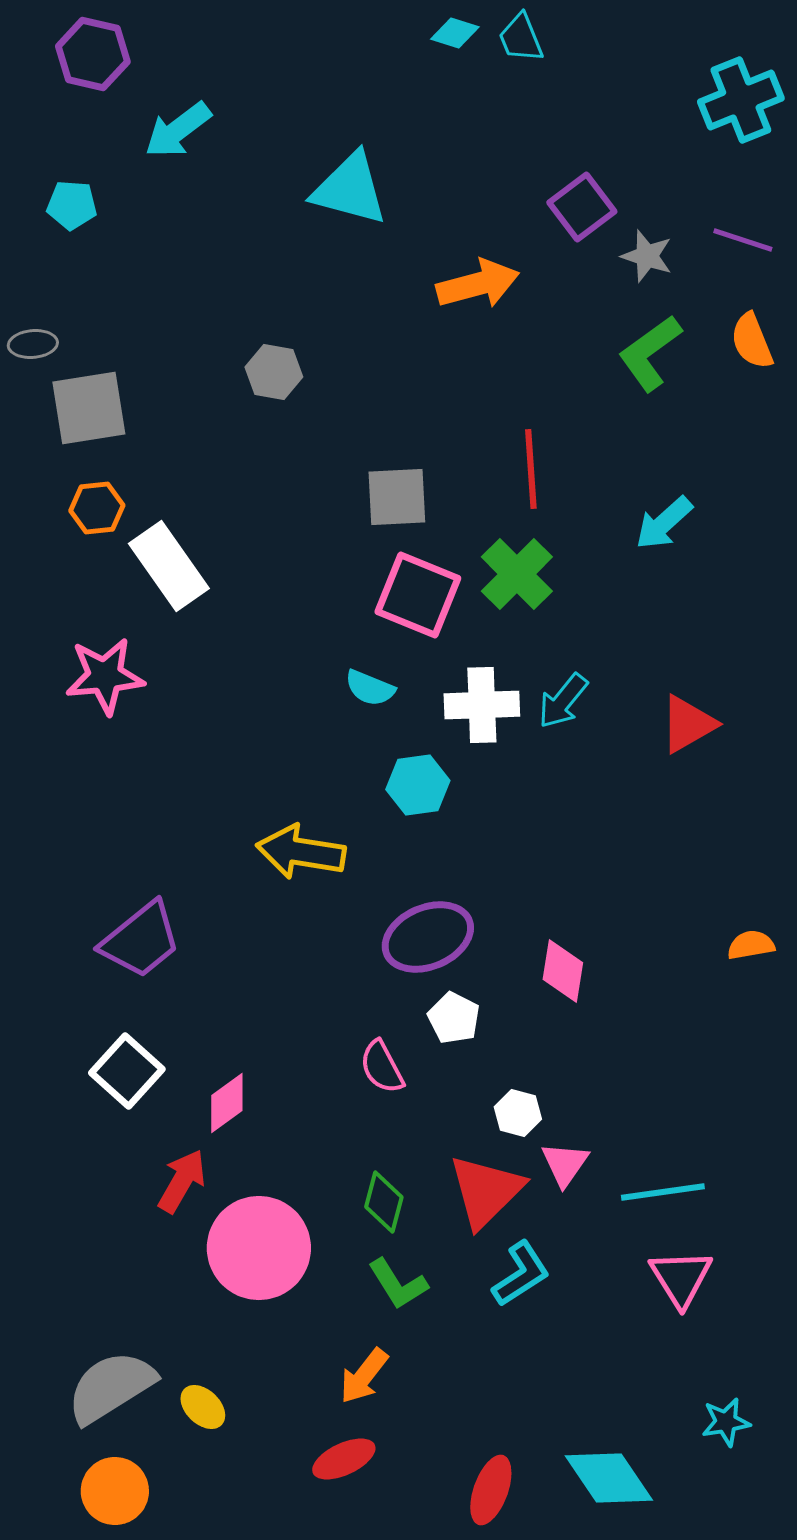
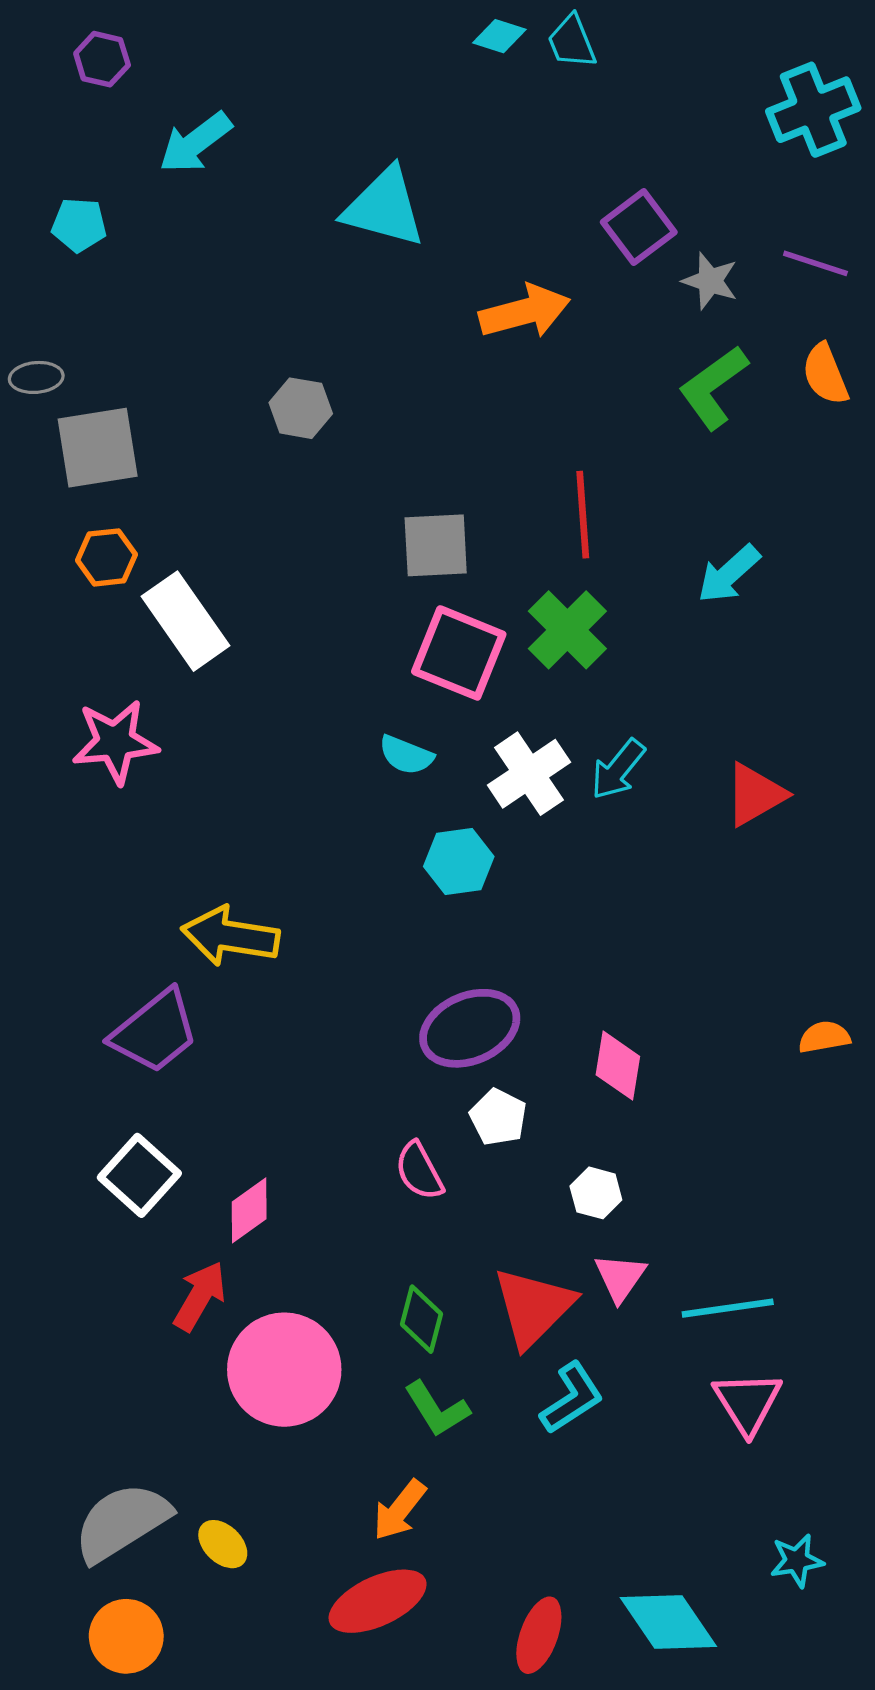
purple hexagon: (93, 54) -> (102, 59), size x0.7
white cross: (482, 705) -> (529, 774), turned -32
yellow arrow: (301, 852) -> (230, 936), moved
white hexagon: (518, 1113) -> (596, 1193), moved
red ellipse: (344, 1459) -> (378, 1601), size x1.4

